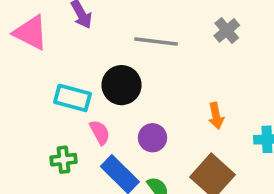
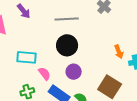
black circle: (122, 85) -> (67, 45), moved
orange arrow: (216, 116) -> (119, 52), moved

